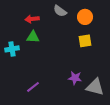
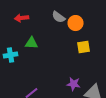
orange circle: (85, 17) -> (76, 23), moved
red arrow: (32, 19) -> (22, 18), moved

